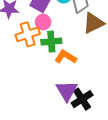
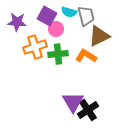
pink circle: (43, 22) -> (56, 29), moved
orange L-shape: (66, 57) -> (86, 56), moved

